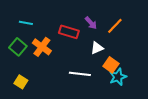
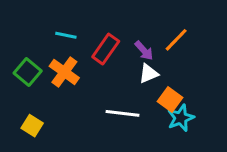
cyan line: (26, 23) -> (66, 35), moved
purple arrow: (91, 23) -> (144, 51), moved
red rectangle: (69, 32) -> (106, 49), turned -72

